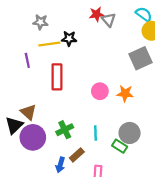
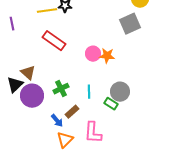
purple line: (27, 60) -> (12, 24), moved
red rectangle: (57, 77) -> (54, 41), turned -55
orange star: (125, 93) -> (107, 56), moved
blue arrow: (60, 165) -> (57, 121), turned -56

